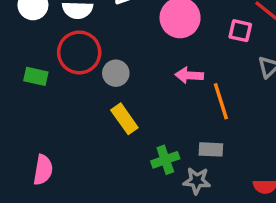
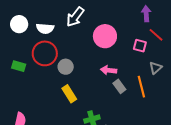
orange line: (221, 101) -> (141, 87), moved
gray rectangle: (211, 149) -> (119, 86), moved, turned 48

